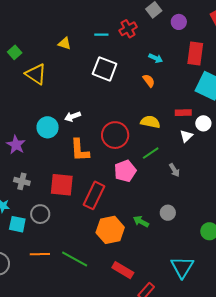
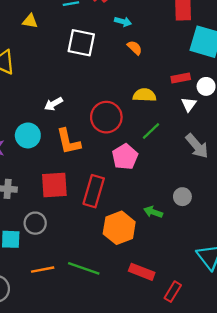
cyan arrow: (156, 58) -> (123, 22), moved
cyan circle: (48, 127) -> (28, 135), moved
gray arrow: (174, 170) -> (197, 146), moved, size x1.6

